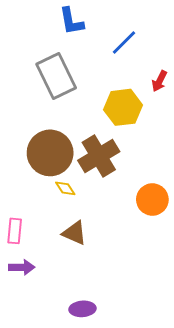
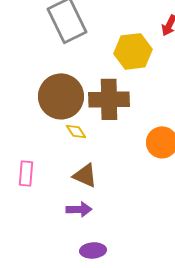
brown cross: (99, 156) -> (109, 99), turned 30
purple arrow: (22, 267) -> (79, 209), moved

